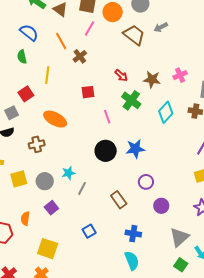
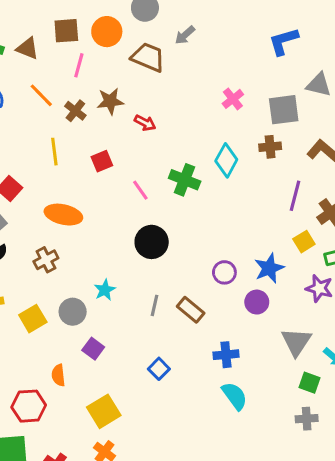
yellow line: (47, 75) -> (54, 152), moved
brown star: (152, 80) -> (110, 101), moved
green cross: (131, 100) -> (185, 180), moved
blue star: (135, 149) -> (269, 268), moved
gray line: (82, 188) -> (154, 305), moved
yellow square: (48, 249) -> (104, 411), turned -35

